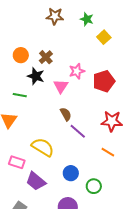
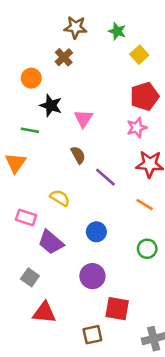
brown cross: (46, 57) -> (64, 57), moved
pink star: (77, 71) -> (137, 128), moved
red pentagon: (104, 81) -> (145, 96), moved
brown semicircle: (66, 114) -> (78, 155), moved
yellow semicircle: (43, 147) -> (60, 198), size x0.7
green circle: (94, 186) -> (147, 249), moved

